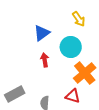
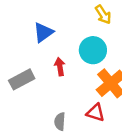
blue triangle: (42, 33) -> (43, 32), moved
gray rectangle: (15, 94) -> (22, 79), moved

